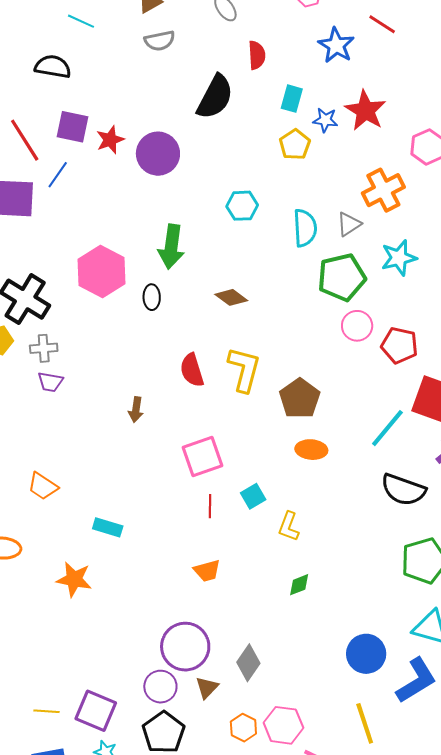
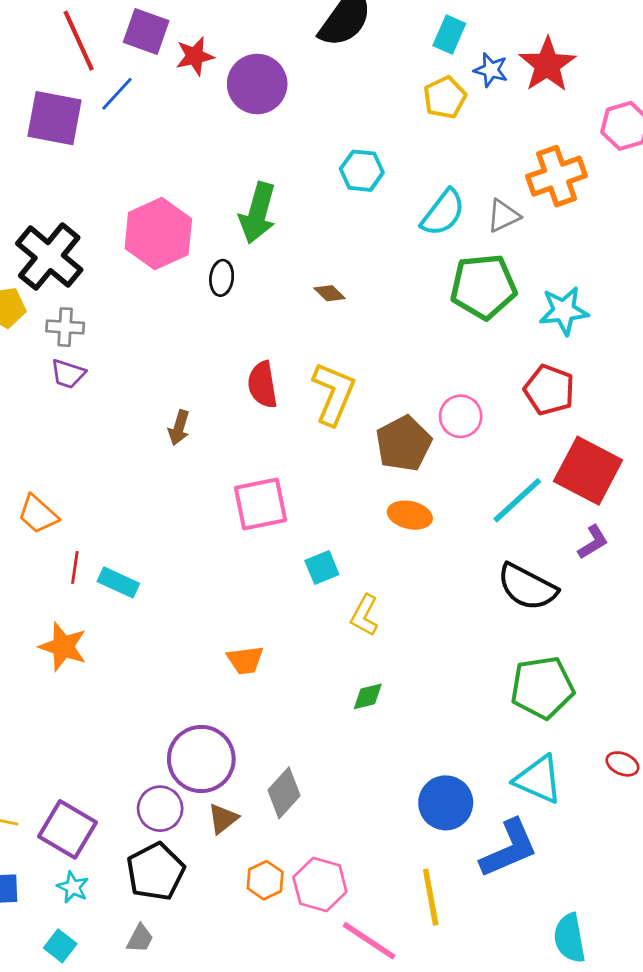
cyan semicircle: (305, 228) -> (443, 213), turned 33
cyan star: (399, 258) -> (564, 311), moved
brown diamond: (231, 297) -> (330, 293), size x0.7
pink circle: (357, 326) -> (461, 416), moved
red line: (210, 506) -> (75, 567), moved

